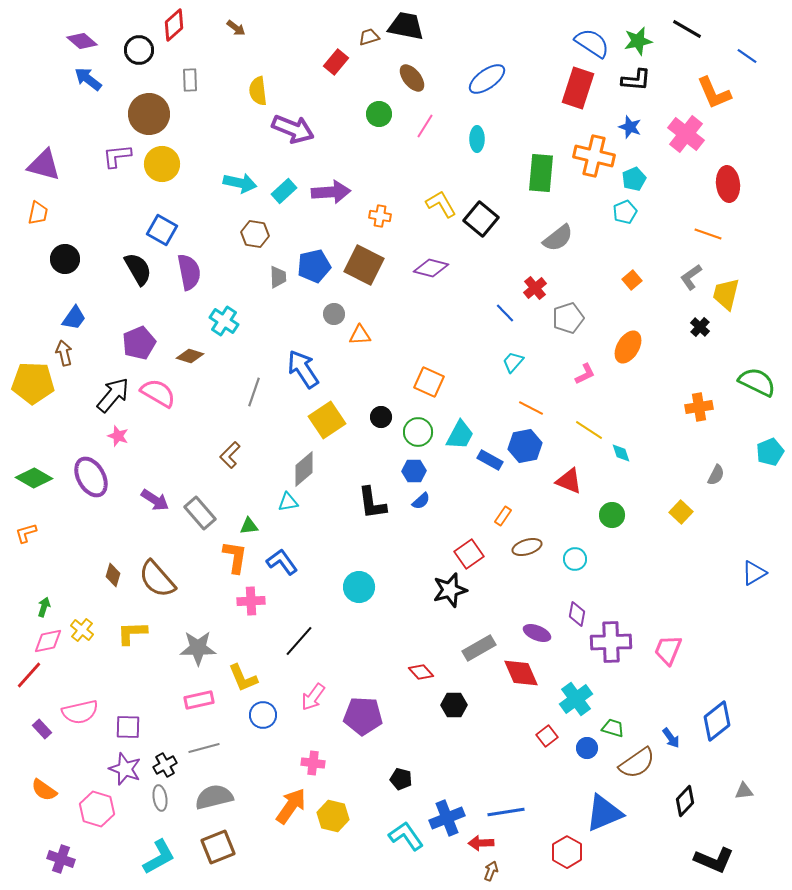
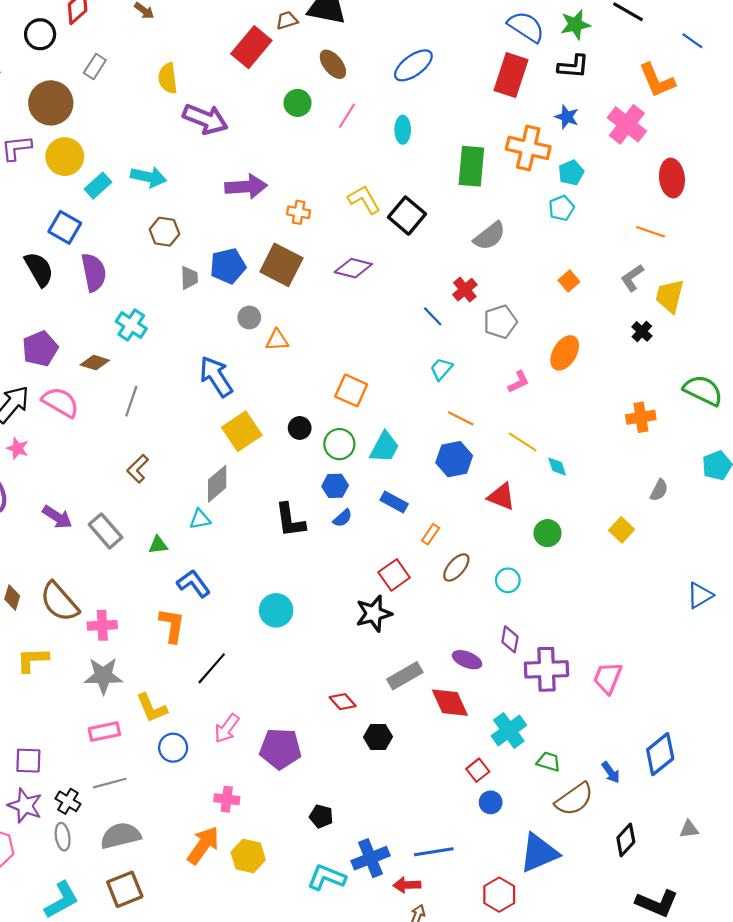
red rectangle: (336, 62) -> (251, 47), size x1.5
gray rectangle: (190, 80) -> (95, 66), turned 35
cyan rectangle: (284, 191) -> (98, 186), moved
gray line: (254, 392) -> (131, 401), moved
blue rectangle: (490, 460) -> (394, 502), moved
brown ellipse: (527, 547) -> (456, 567), turned -32
orange L-shape: (235, 557) -> (172, 625), moved
pink cross: (251, 601) -> (102, 625), moved
blue circle: (587, 748) -> (491, 802), moved
black cross: (165, 765) -> (68, 801), turned -30
cyan L-shape: (406, 836) -> (327, 877), turned -33

